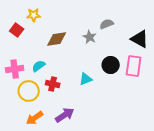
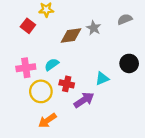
gray star: (90, 37) -> (94, 28), moved
purple arrow: (65, 115) -> (84, 100), moved

